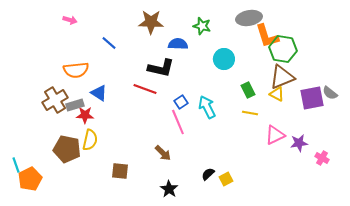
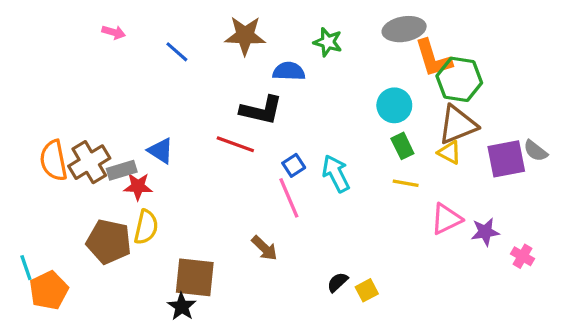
blue line: (109, 43) -> (177, 52), moved
cyan circle: (224, 59) -> (394, 105), moved
orange semicircle: (76, 70) -> (54, 161), moved, turned 85
brown square: (120, 171) -> (195, 277), size x1.5
black star: (169, 189) -> (182, 307), moved

